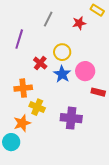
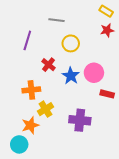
gray line: (48, 19) -> (57, 20), turned 70
red star: (79, 23) -> (107, 30), moved
yellow circle: (62, 52) -> (71, 43), moved
yellow cross: (37, 107) -> (45, 109), turned 35

